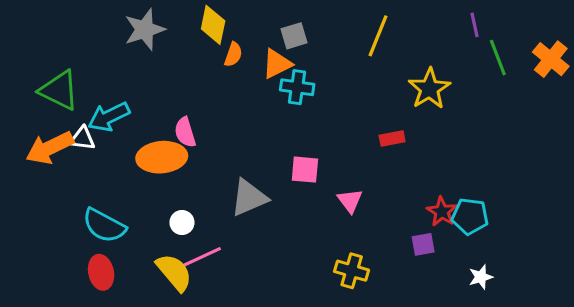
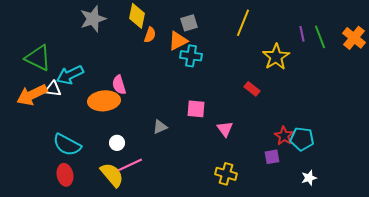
purple line: (474, 25) -> (302, 34), moved
red rectangle: (392, 138) -> (252, 89), turned 49
gray triangle: (249, 198) -> (160, 127), size x0.6

